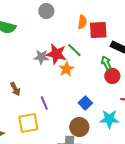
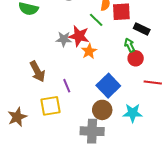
green line: (74, 50) -> (96, 20), moved
brown arrow: (15, 89) -> (37, 71), size x1.5
blue square: (85, 103) -> (108, 86), size x1.6
cyan star: (109, 119) -> (133, 113), moved

